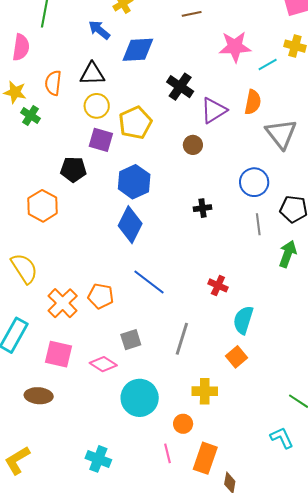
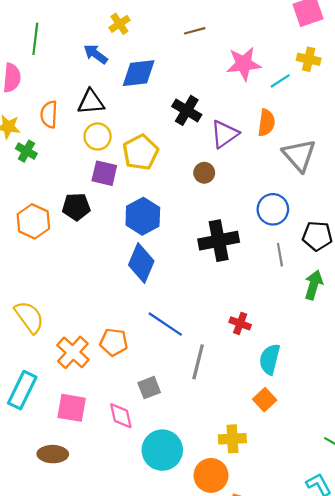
orange hexagon: (43, 206) -> (33, 221), moved
black cross: (203, 208) -> (219, 241), size x2.0
gray line: (182, 339) -> (198, 362), moved
pink diamond: (103, 364) -> (121, 416), turned 48
orange circle: (183, 424) -> (211, 475), size x1.6

